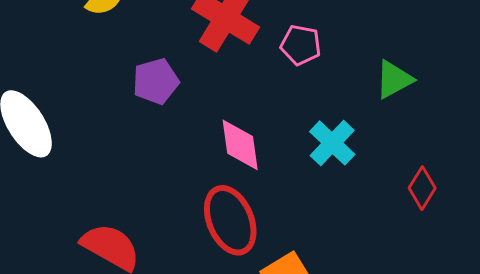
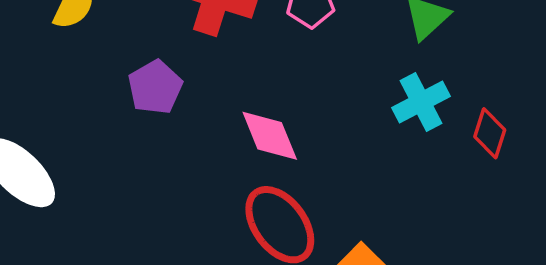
cyan cross: (332, 143) -> (421, 102), moved, turned 33

